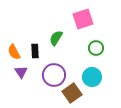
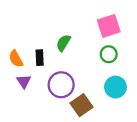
pink square: (83, 19) -> (109, 26), moved
cyan circle: (92, 77) -> (115, 87), moved

